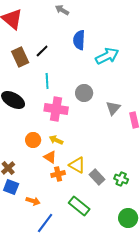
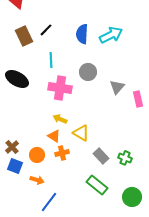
blue semicircle: (79, 40) -> (82, 34), moved
orange circle: (33, 140) -> (37, 155), moved
yellow triangle: (77, 165) -> (81, 133), moved
green rectangle: (79, 206) -> (97, 185), moved

